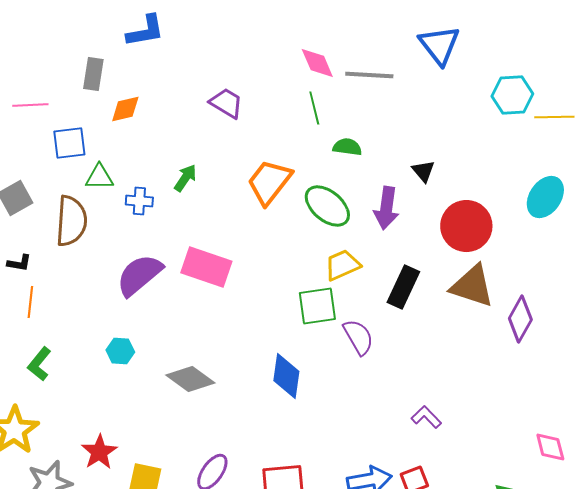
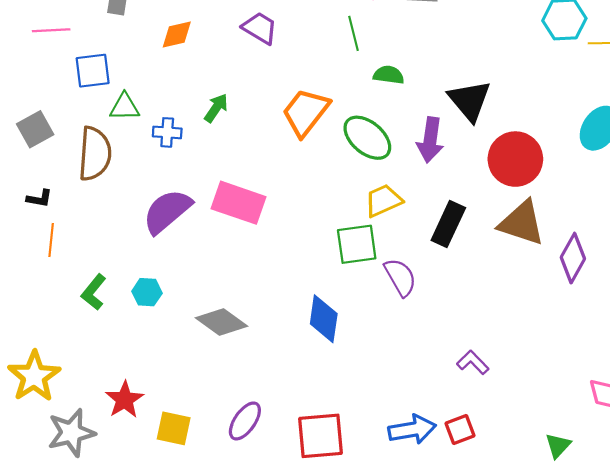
orange diamond: (125, 109) -> (177, 34), moved
black triangle: (423, 171) -> (470, 100), size x1.8
green L-shape: (39, 364) -> (94, 292), moved

